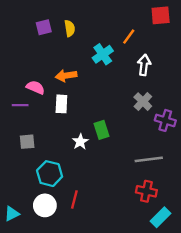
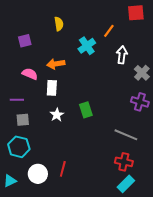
purple square: (44, 27) -> (25, 41), moved
gray cross: (143, 102) -> (142, 73), moved
purple line: (20, 105) -> (17, 100), moved
white star: (80, 142) -> (57, 115), moved
gray line: (149, 159) -> (126, 135), turned 30
cyan hexagon: (50, 174) -> (19, 147), moved
cyan rectangle: (161, 217) -> (126, 184), moved

